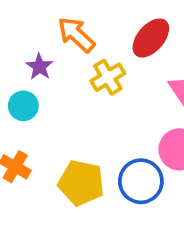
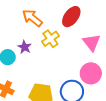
purple star: (39, 67) -> (25, 47), moved

